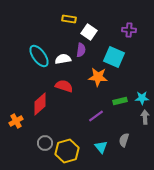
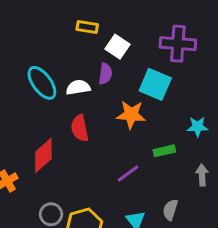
purple cross: (129, 30) -> (178, 44), size x1.6
red semicircle: (64, 86) -> (80, 128), turned -120
cyan star: (142, 98) -> (197, 127), moved

